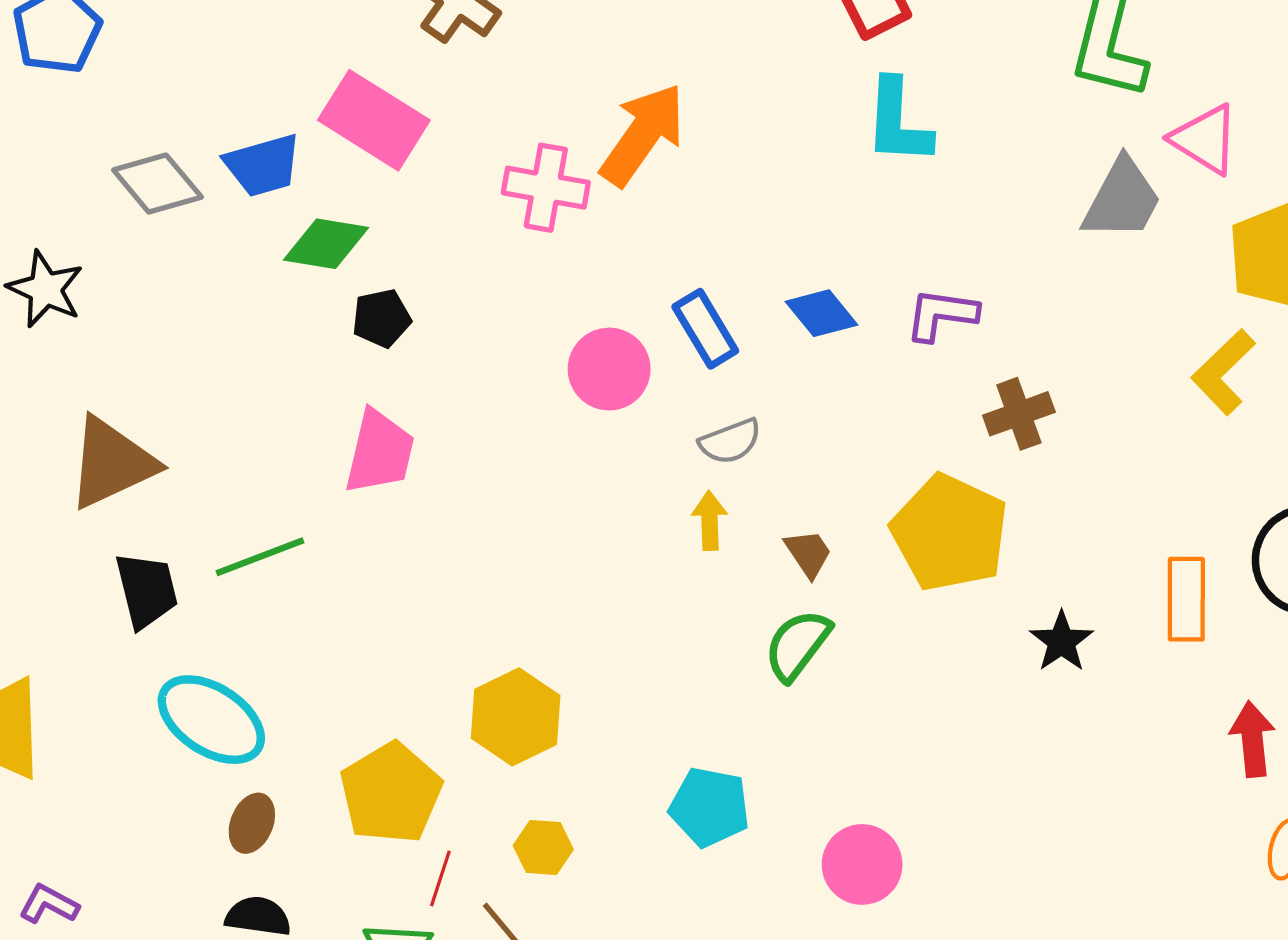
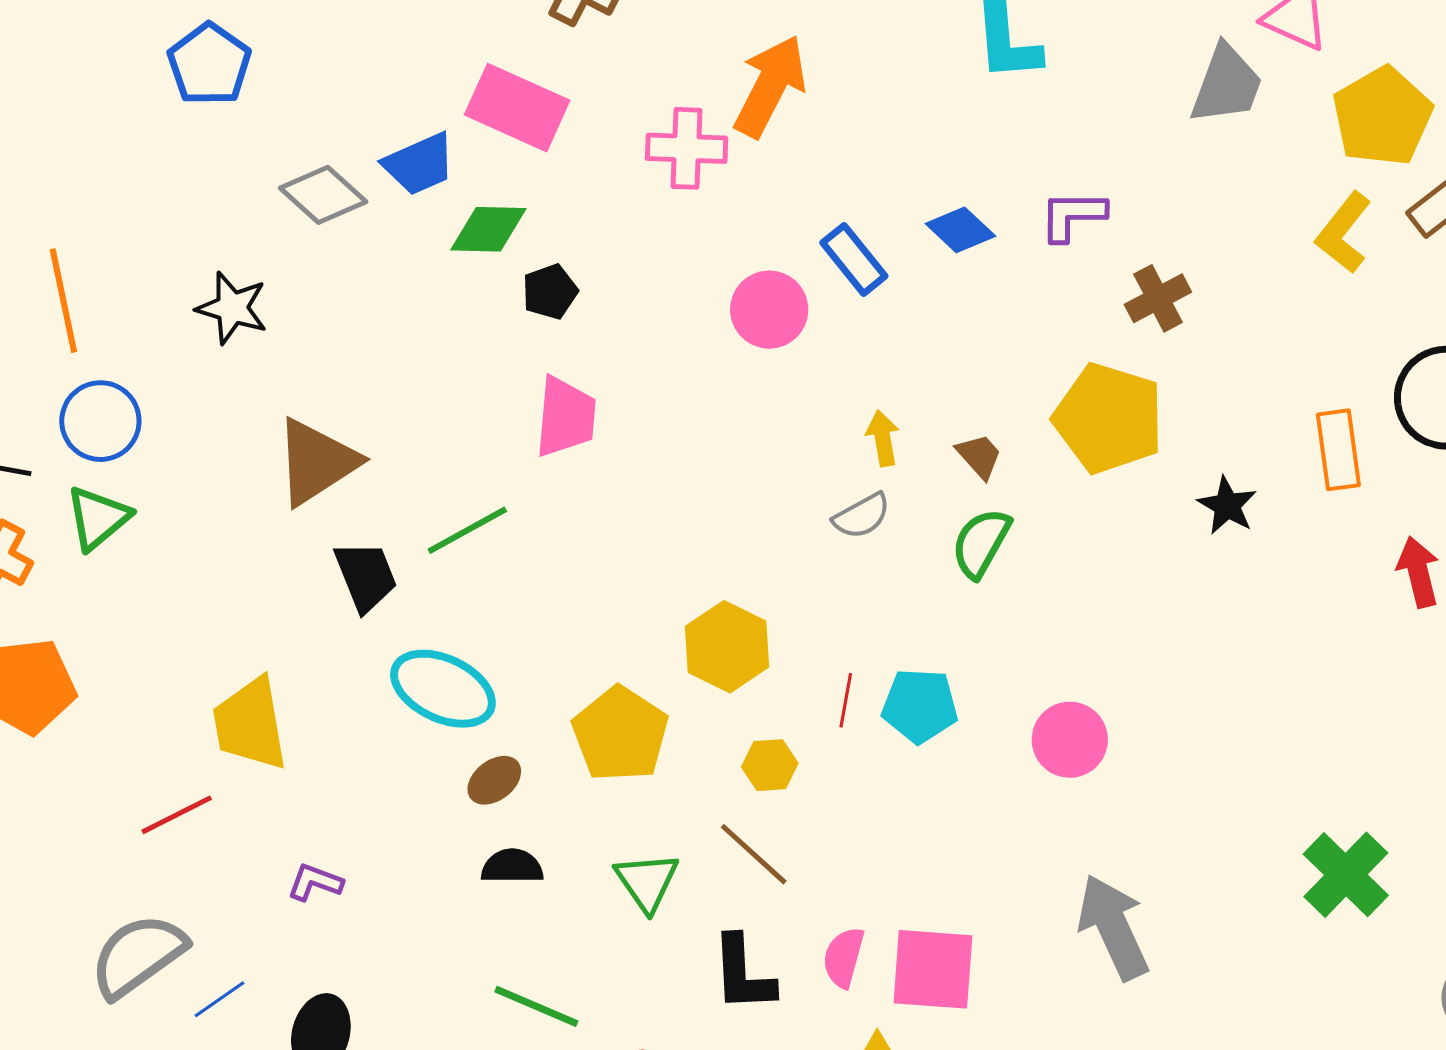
gray semicircle: (730, 441) -> (862, 516), moved
brown ellipse: (252, 823) -> (494, 780), turned 38
red line: (440, 878) -> (846, 700), moved

